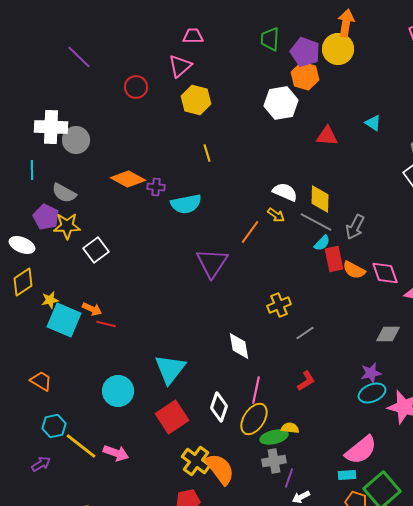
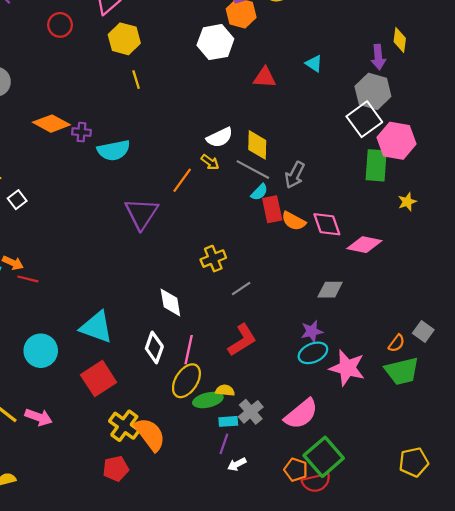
yellow line: (207, 153) -> (136, 80), moved
white semicircle: (285, 192) -> (220, 137), turned 130
white square: (96, 250) -> (17, 200), size x0.7
cyan triangle: (170, 369) -> (96, 327), turned -48
red L-shape: (306, 381) -> (242, 340), size x1.5
white diamond: (219, 407) -> (154, 348), moved
gray cross: (274, 461) -> (251, 412), moved, turned -30
cyan rectangle: (347, 475) -> (228, 421), moved

